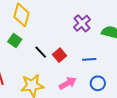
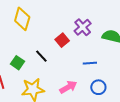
green square: (15, 40) -> (18, 63), moved
red square: (60, 55) -> (62, 40), moved

